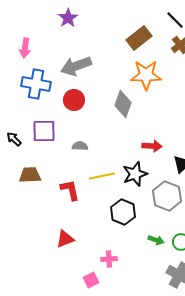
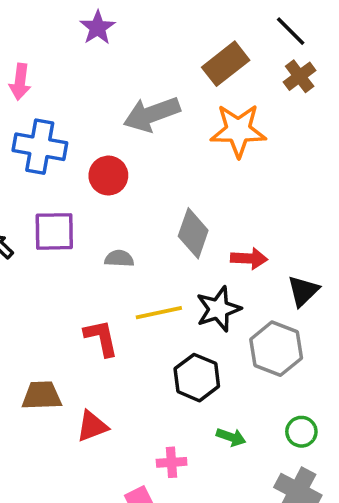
gray arrow: (76, 66) -> (152, 114), moved
gray diamond: (123, 104) -> (193, 233), moved
brown trapezoid: (30, 175) -> (42, 396), moved
green arrow: (156, 240) -> (231, 437), moved

